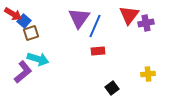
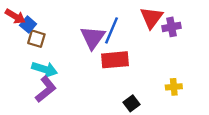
purple triangle: (79, 18) -> (93, 38), moved
brown square: (31, 33) -> (36, 39), turned 35
red rectangle: (98, 51) -> (115, 60), size x1.6
purple L-shape: (23, 72) -> (46, 89), moved

